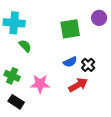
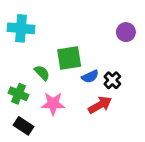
purple circle: (99, 18) -> (126, 32), moved
green square: (70, 29) -> (69, 58), moved
green semicircle: (25, 46) -> (42, 73), moved

